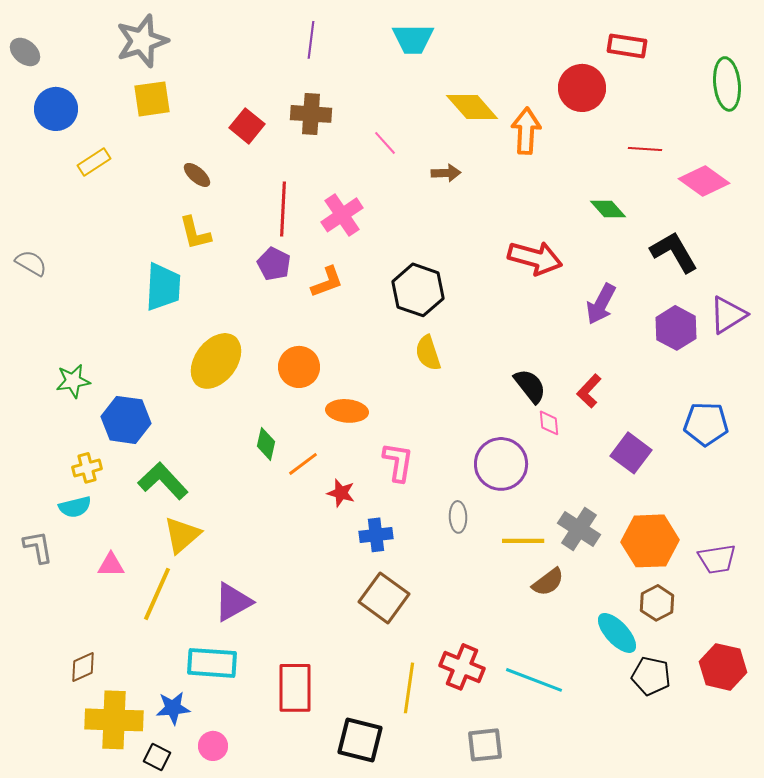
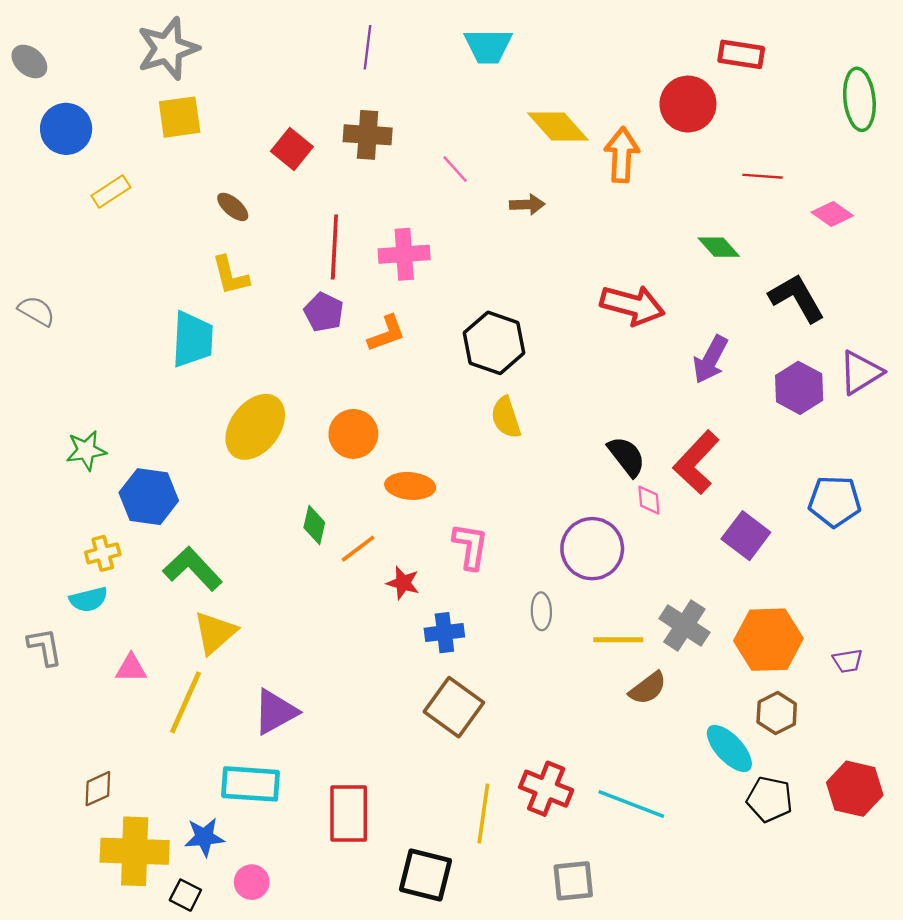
pink diamond: (704, 181) -> (832, 214), size x0.7
pink cross: (342, 215) -> (404, 254), turned 30
red L-shape: (589, 391) -> (696, 462), size x1.6
purple trapezoid: (717, 559) -> (848, 661), size x0.7

